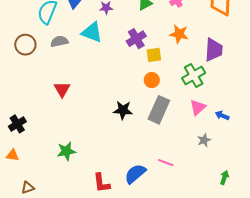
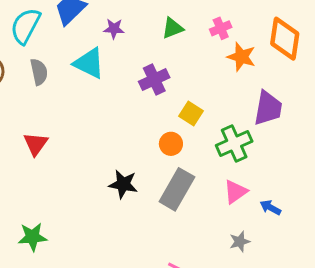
orange star: (179, 34) -> (241, 57), moved
gray semicircle: (59, 41) -> (39, 72), turned 84
yellow square: (154, 55) -> (191, 114), moved, turned 35

